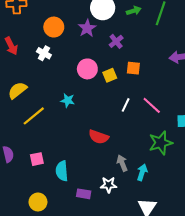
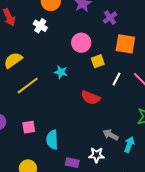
orange square: (133, 68) -> (125, 44), size x1.5
yellow square: (110, 75) -> (98, 61), moved
red semicircle: (99, 137) -> (91, 98), moved
gray arrow: (122, 163) -> (111, 135), turned -42

